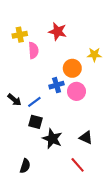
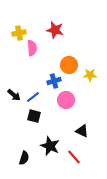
yellow star: (94, 55) -> (90, 75), moved
pink circle: (76, 91) -> (66, 100), moved
black star: (52, 139) -> (50, 146), moved

